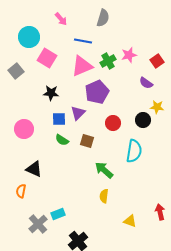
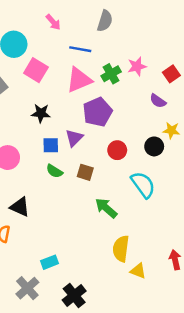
cyan semicircle: (134, 151) -> (143, 185), turned -45
yellow semicircle: (104, 196) -> (121, 249), moved, size x1.5
gray cross: (38, 224) -> (27, 288), moved

